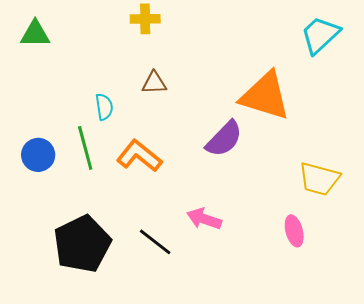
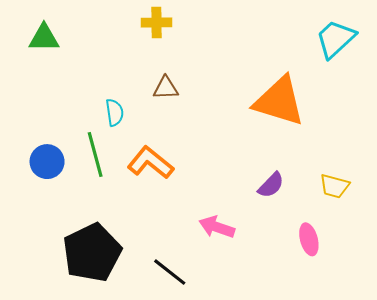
purple semicircle: (224, 139) -> (271, 185), moved, size x0.7
yellow trapezoid: (319, 179) -> (334, 186), size x0.7
black line: (155, 242) -> (170, 272), moved

